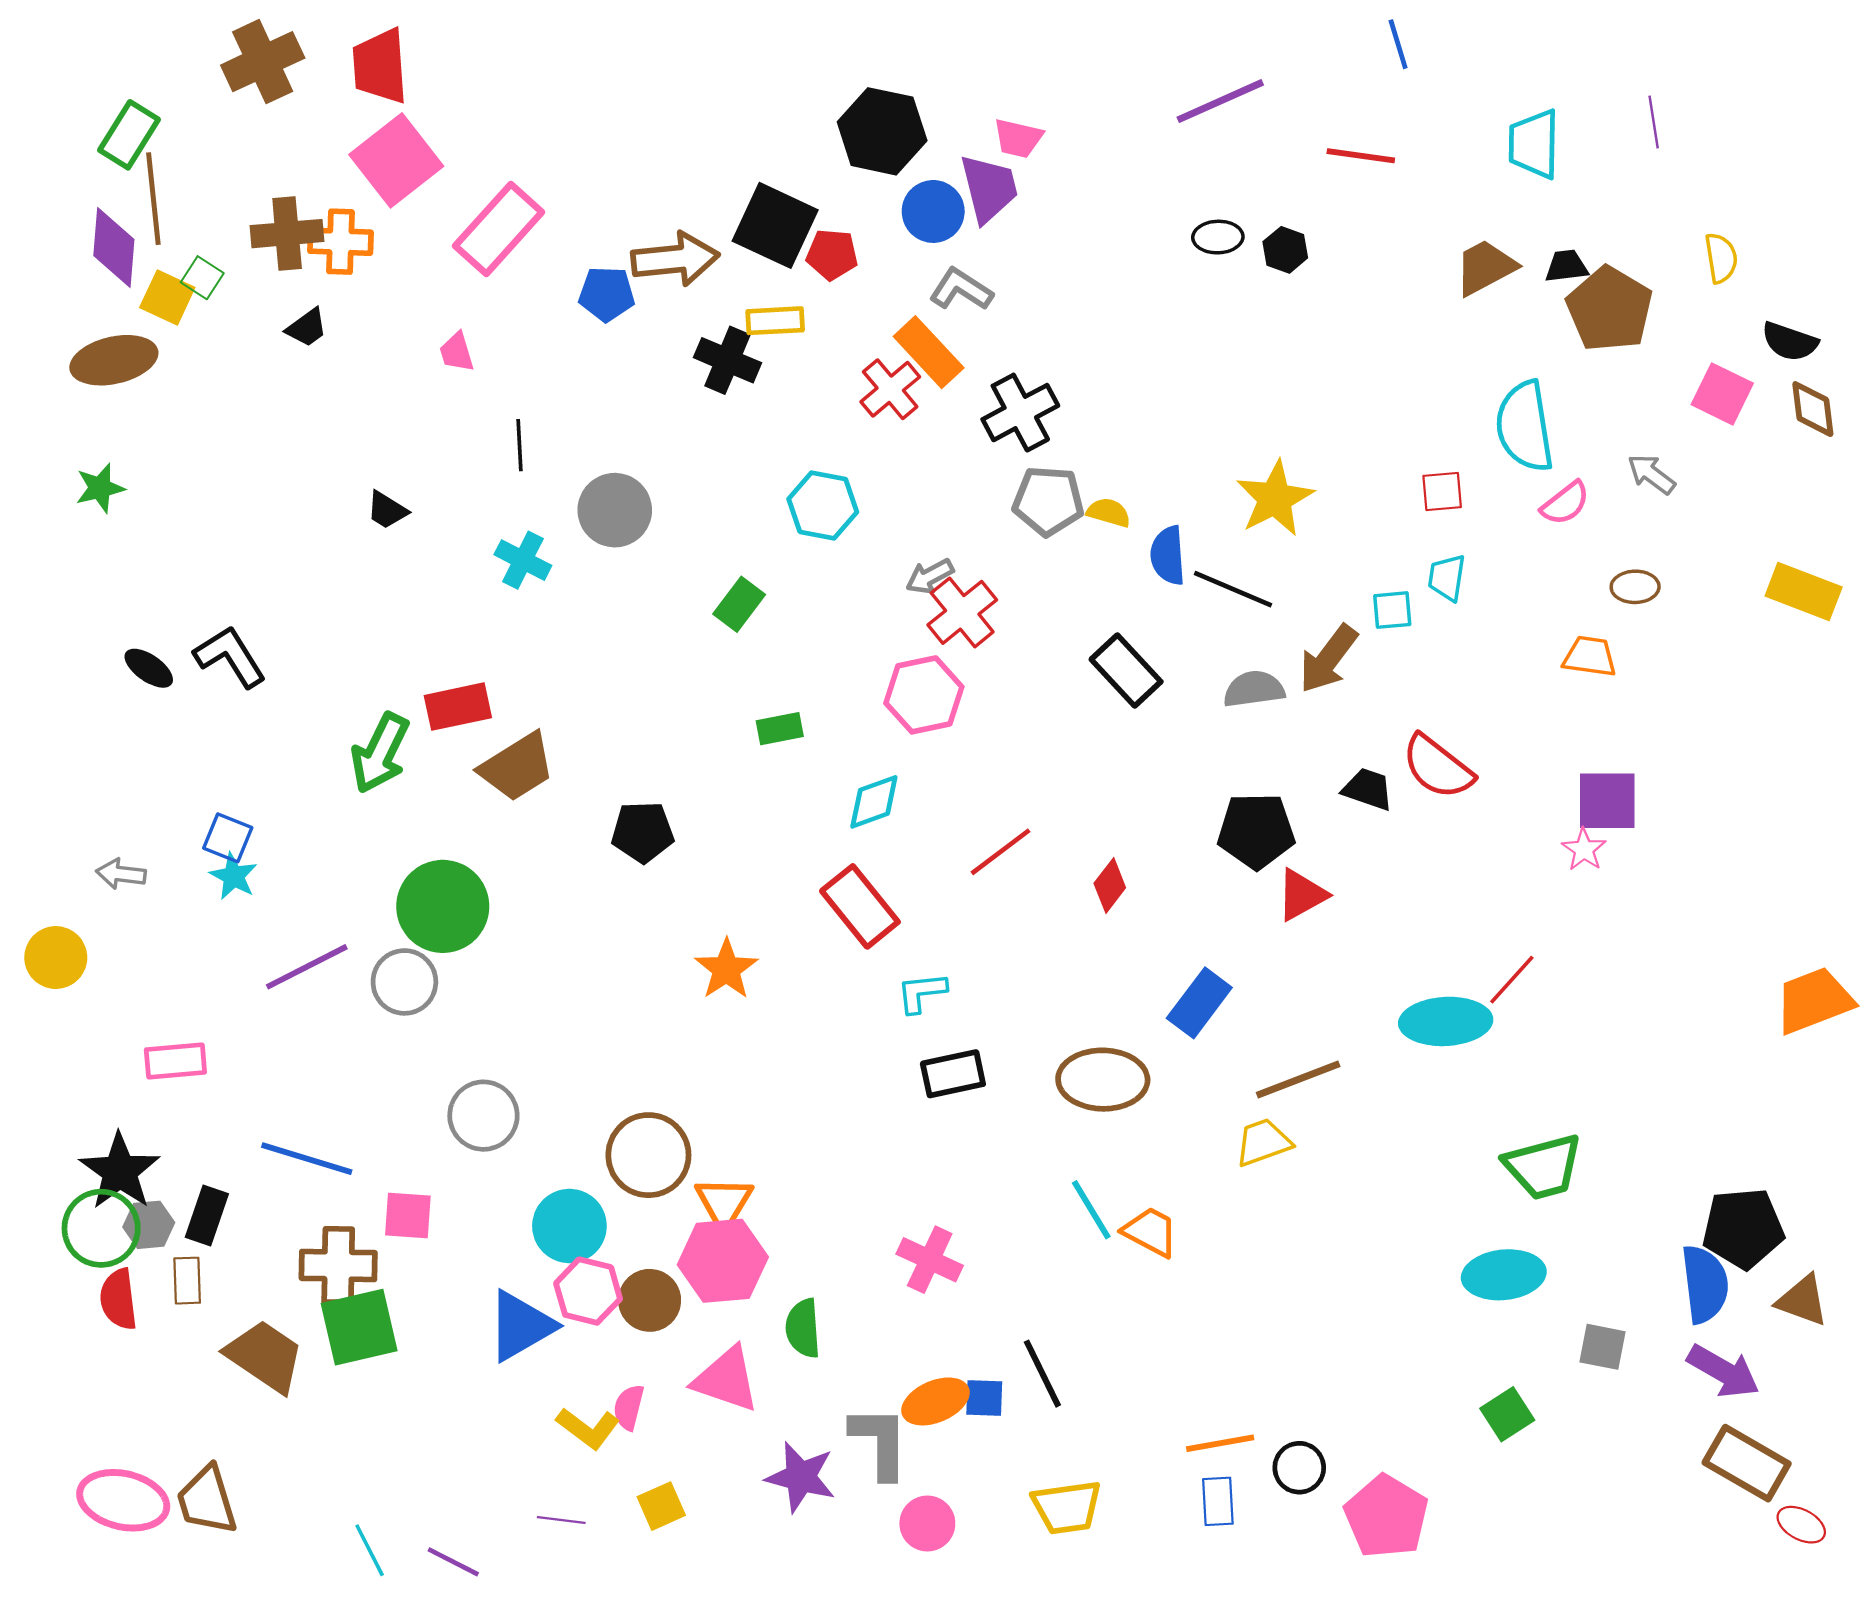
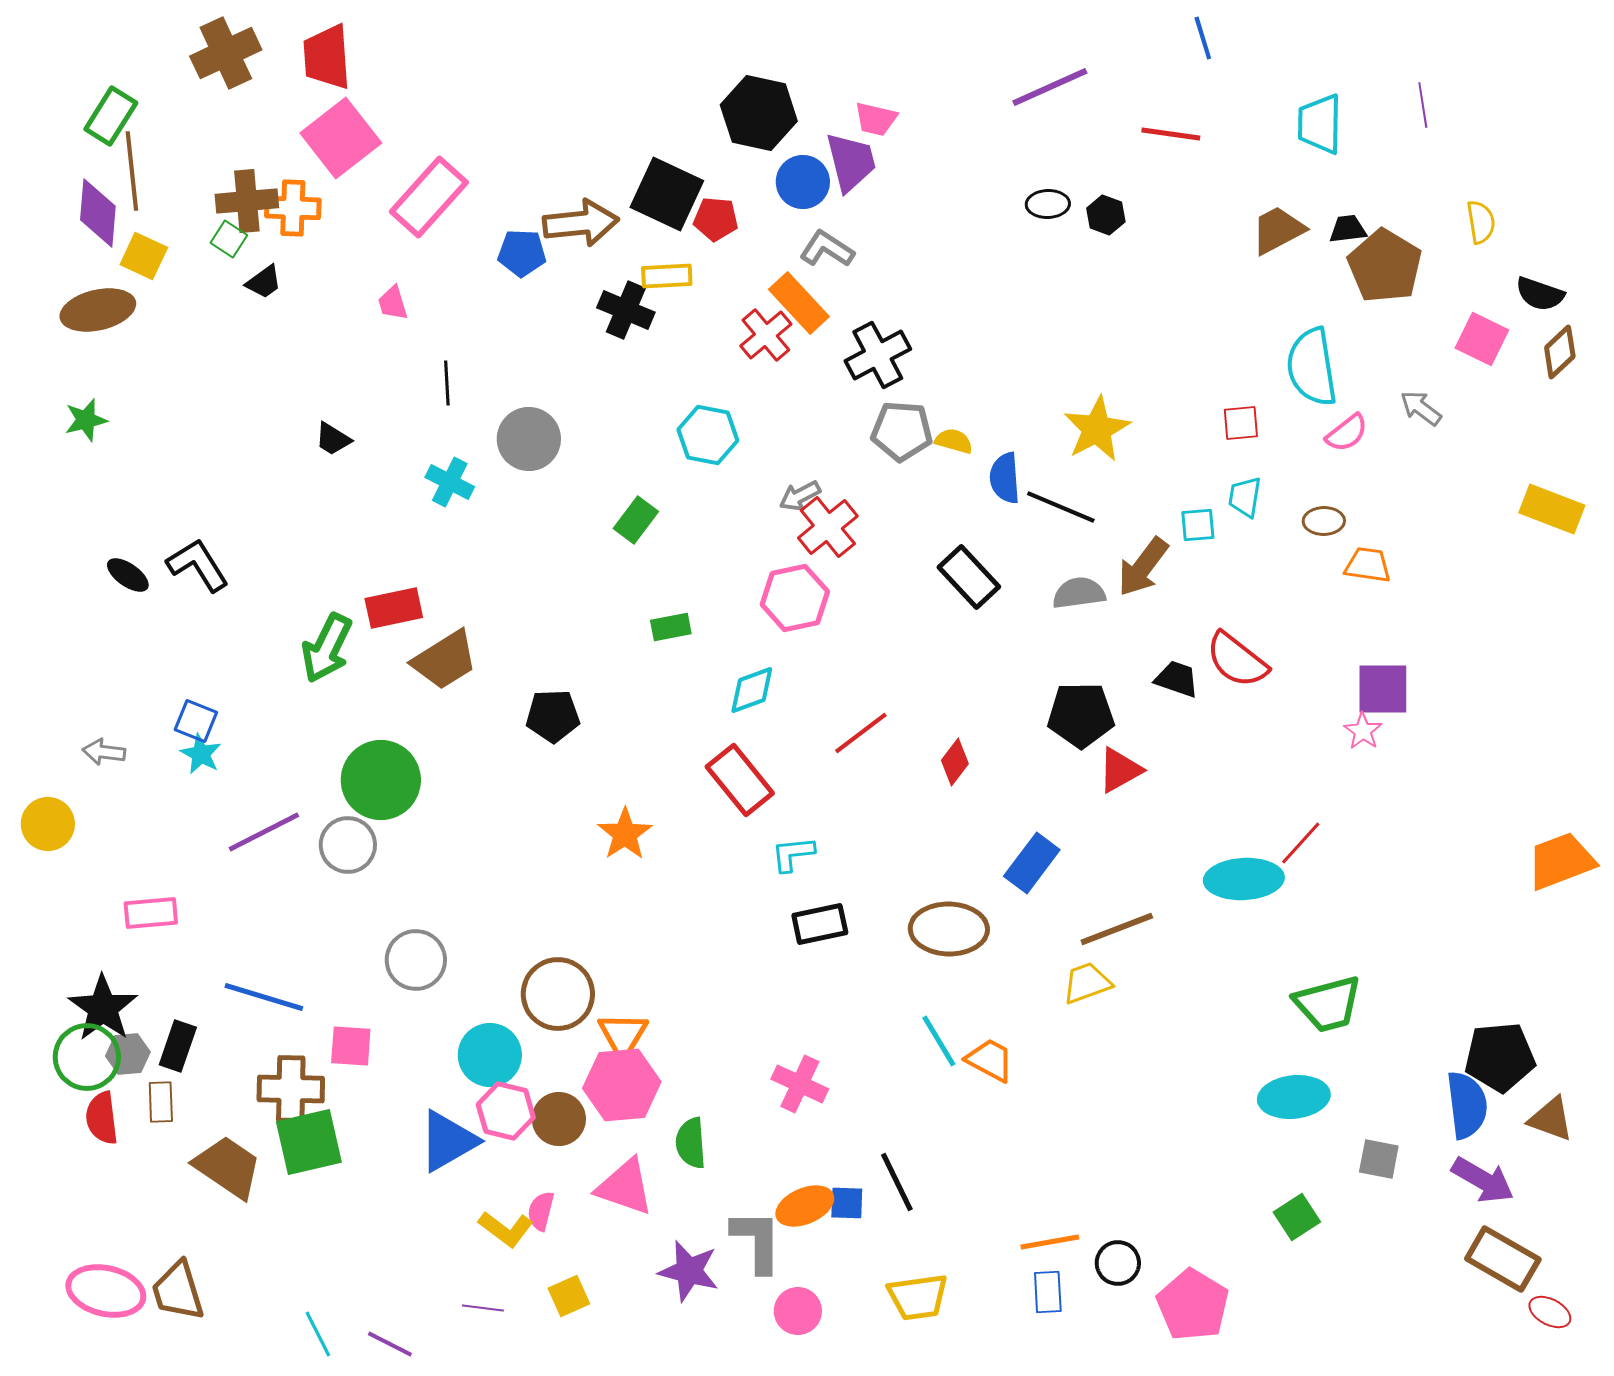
green square: (202, 278) -> (229, 239), moved
brown diamond: (1813, 409) -> (1560, 352), turned 54
brown ellipse: (1635, 587) -> (1324, 521), moved

